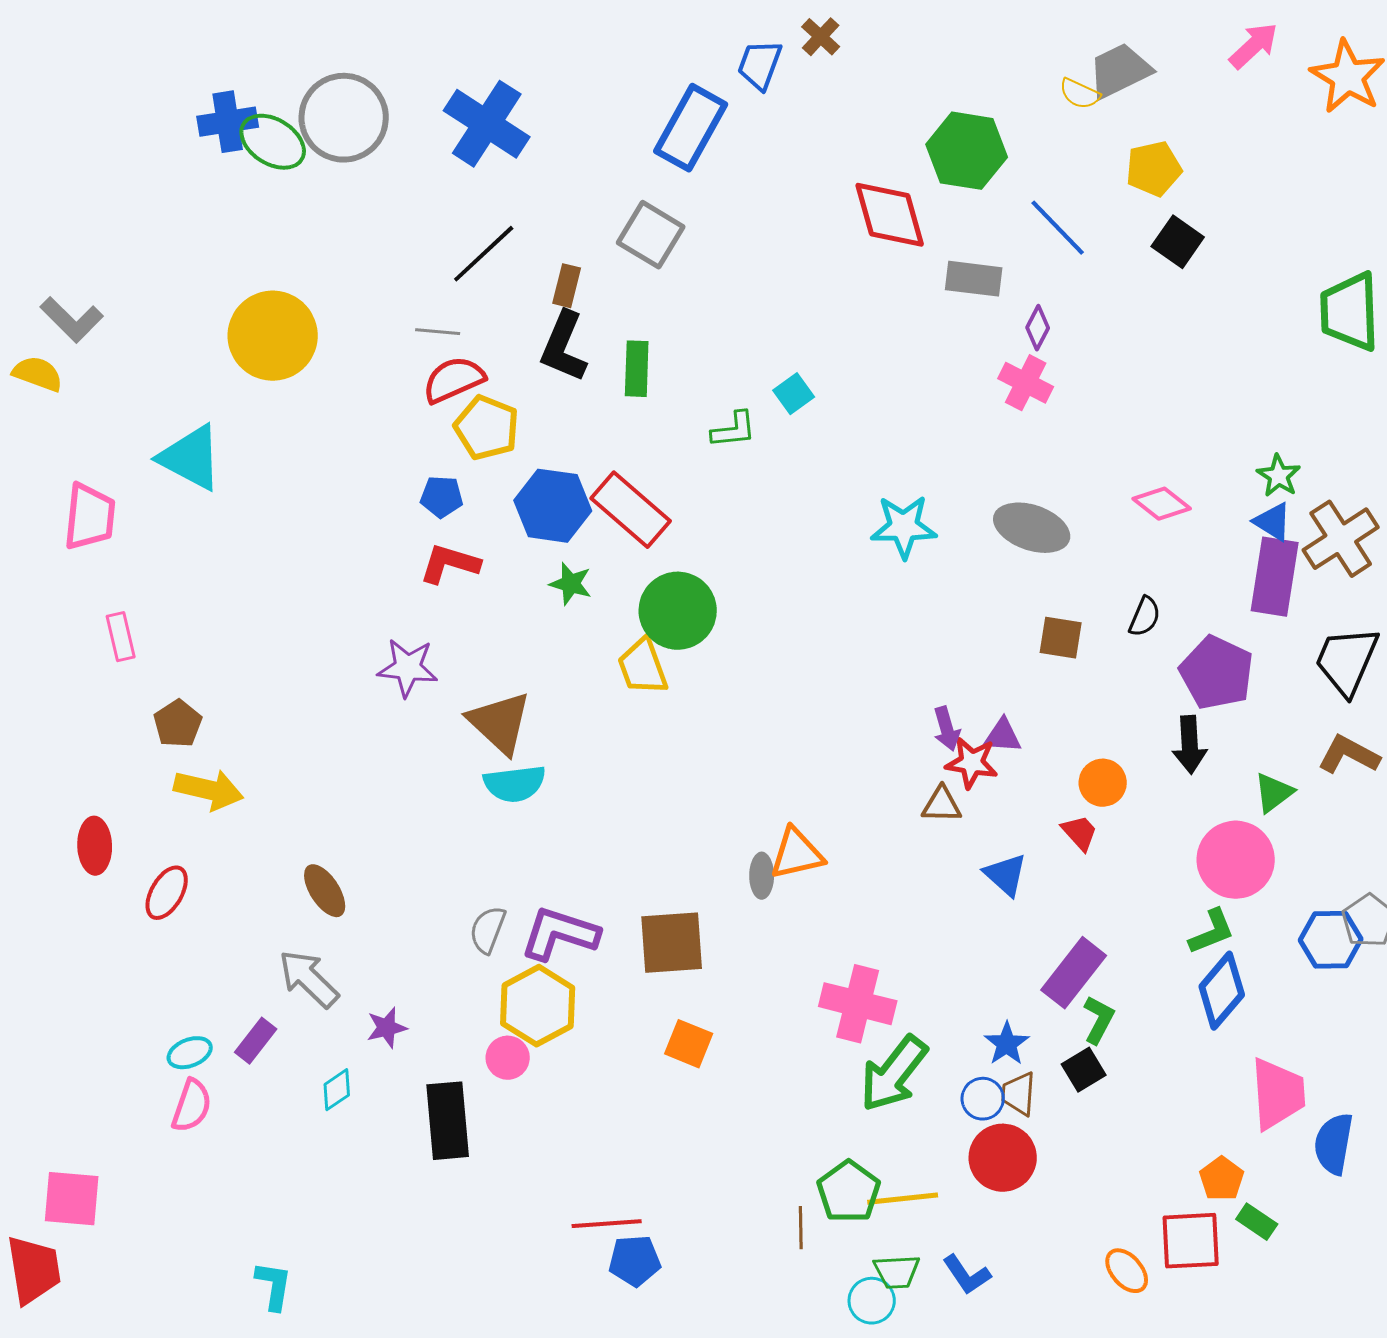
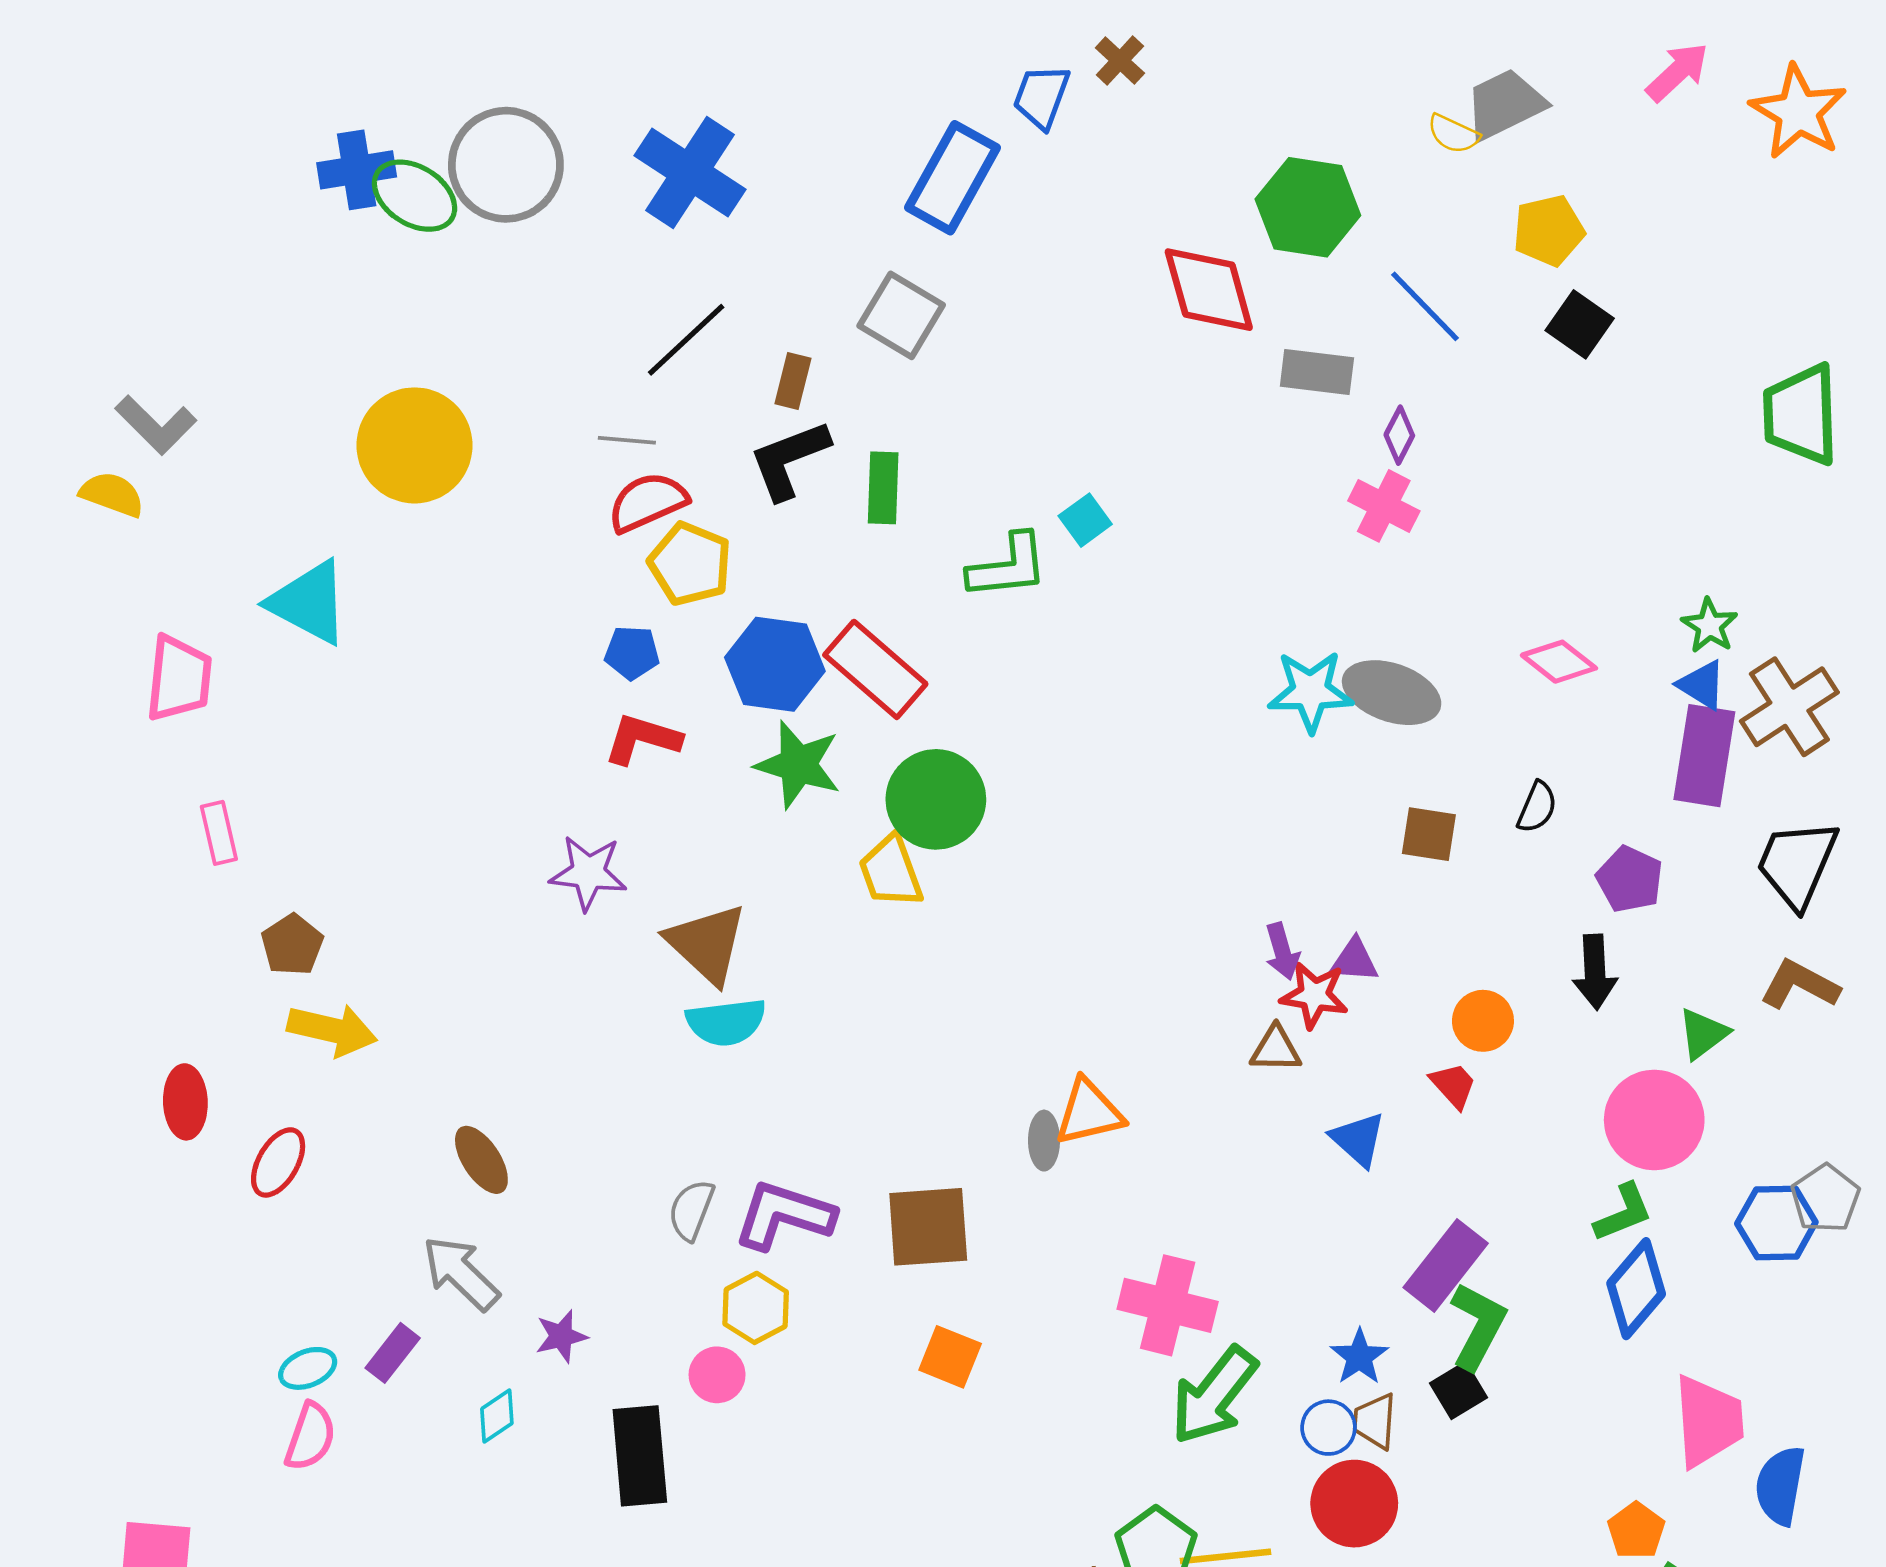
black L-shape: (564, 347) -> (789, 460), turned 46
green L-shape: (734, 430) -> (1008, 566), size x1.4
cyan star: (904, 527) -> (1310, 691), moved
green star: (571, 584) -> (798, 765), size x1.6
purple pentagon: (1217, 673) -> (1630, 879), size x0.7
yellow hexagon: (538, 1006) -> (756, 1308), size x0.7
green L-shape: (1099, 1020) -> (1478, 1326), size x1.4

